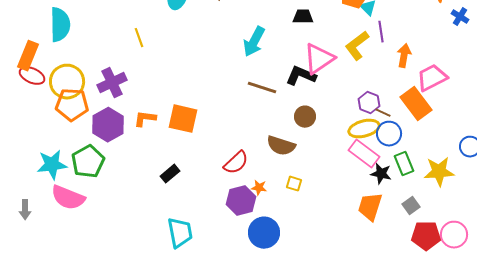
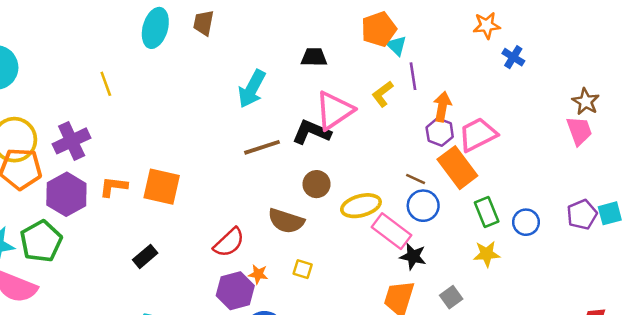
yellow L-shape: (357, 46) -> (383, 94), size x0.7
brown line: (262, 88) -> (262, 147), turned -36
purple hexagon: (369, 103) -> (440, 132), moved
yellow ellipse: (364, 129) -> (361, 206), moved
green rectangle: (404, 164) -> (487, 212), moved
yellow star: (439, 172) -> (487, 254), size x0.7

